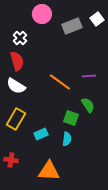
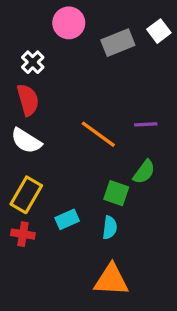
green semicircle: (88, 105) -> (144, 172), turned 70
red cross: (11, 160) -> (23, 234), moved
orange triangle: (49, 171) -> (111, 280), moved

